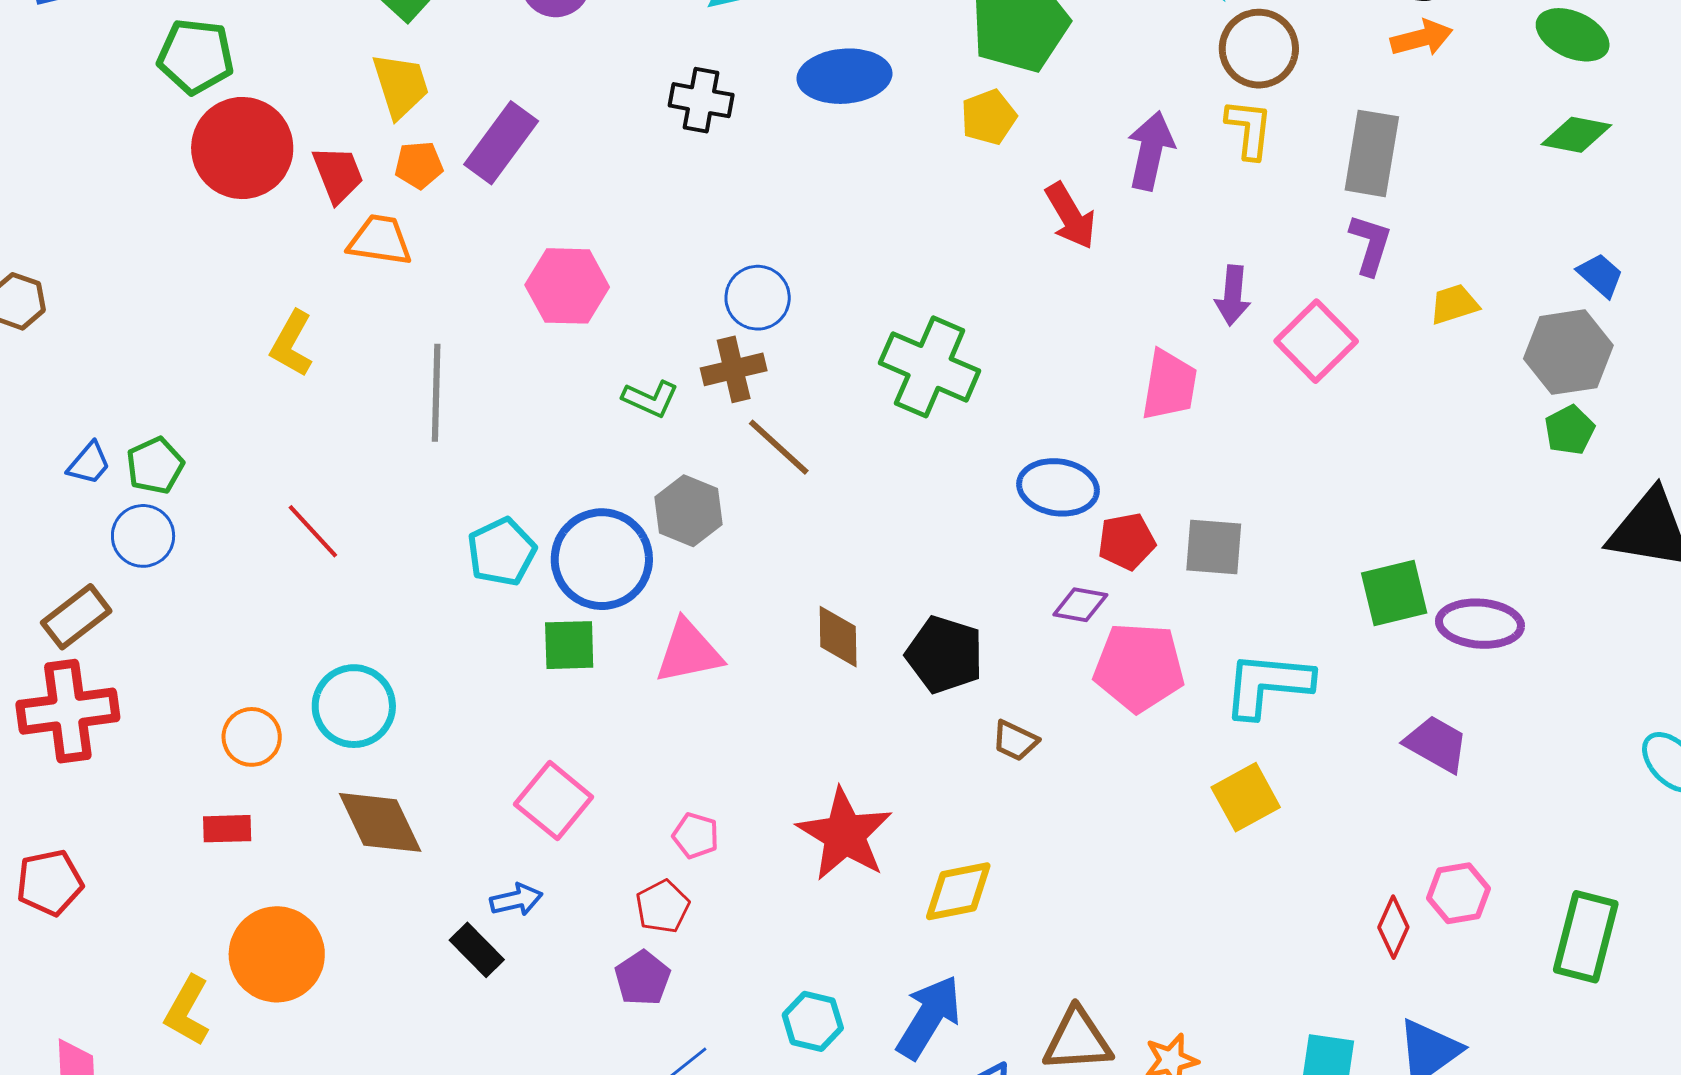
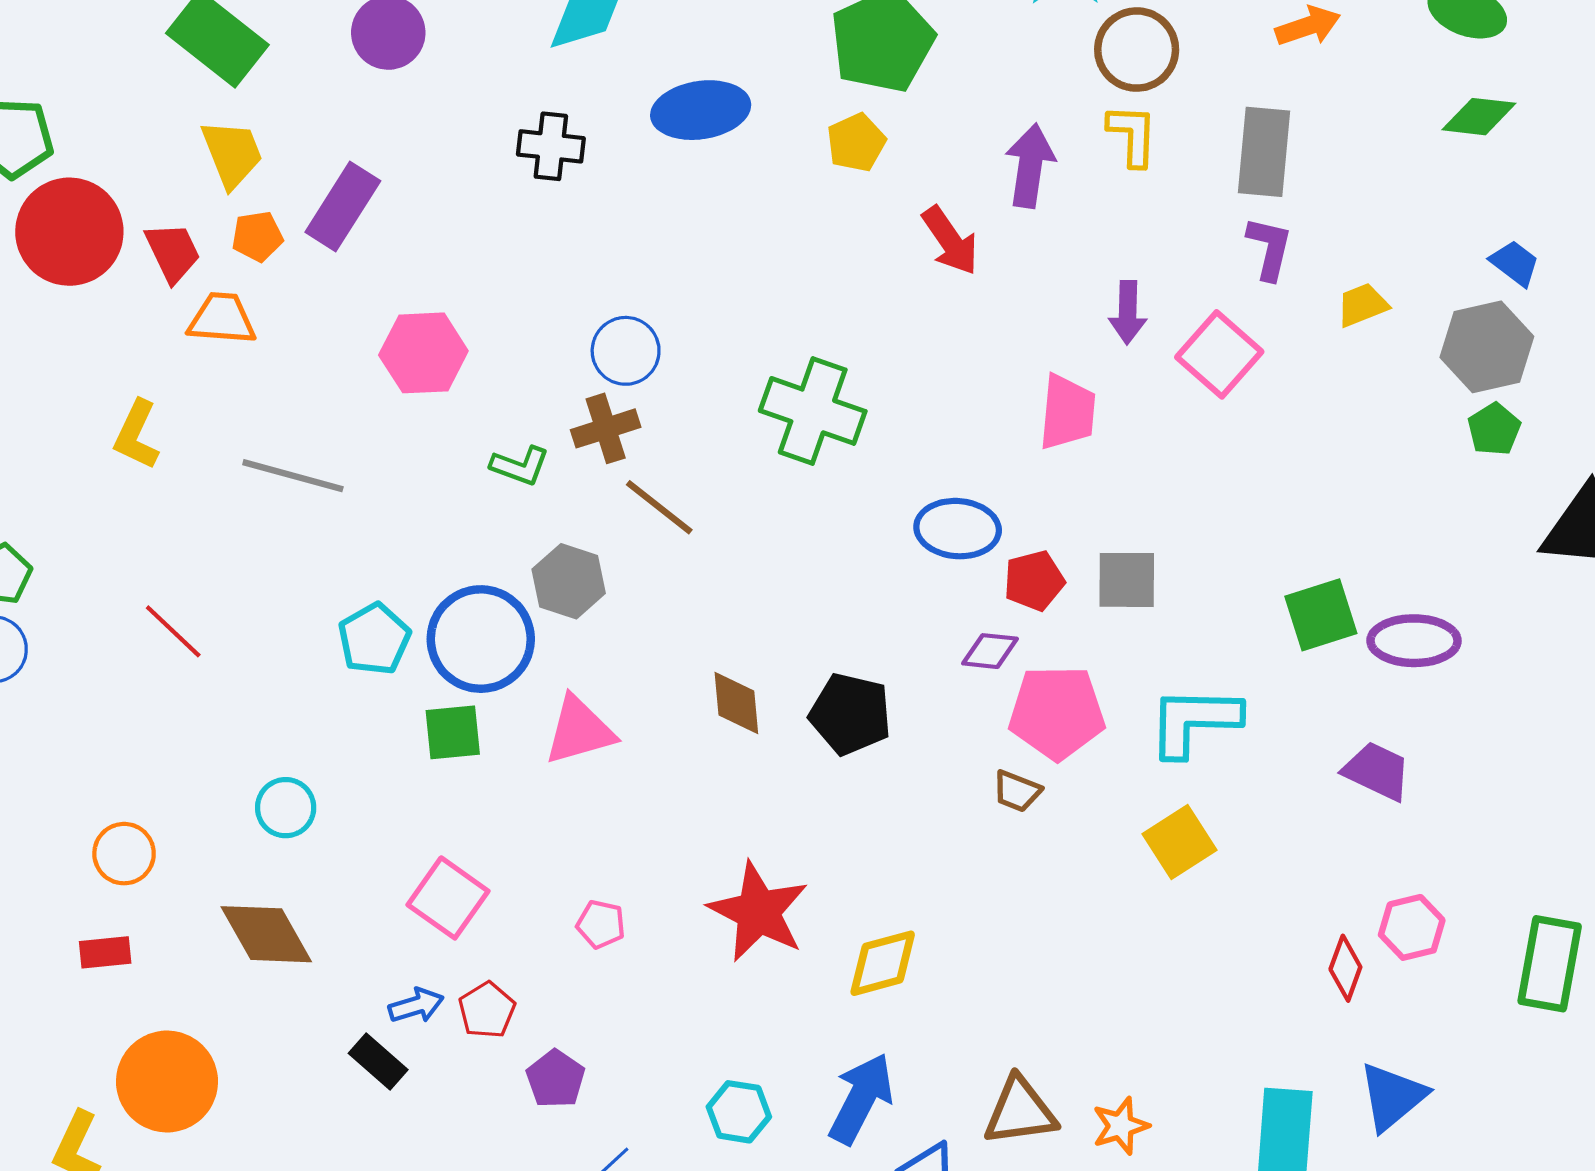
gray line: (436, 393) -> (293, 476), turned -72
cyan circle: (354, 706) -> (286, 808), moved, size x0.7
brown trapezoid: (1015, 741) -> (1017, 791), moved
red pentagon: (663, 907) -> (487, 1010), moved

